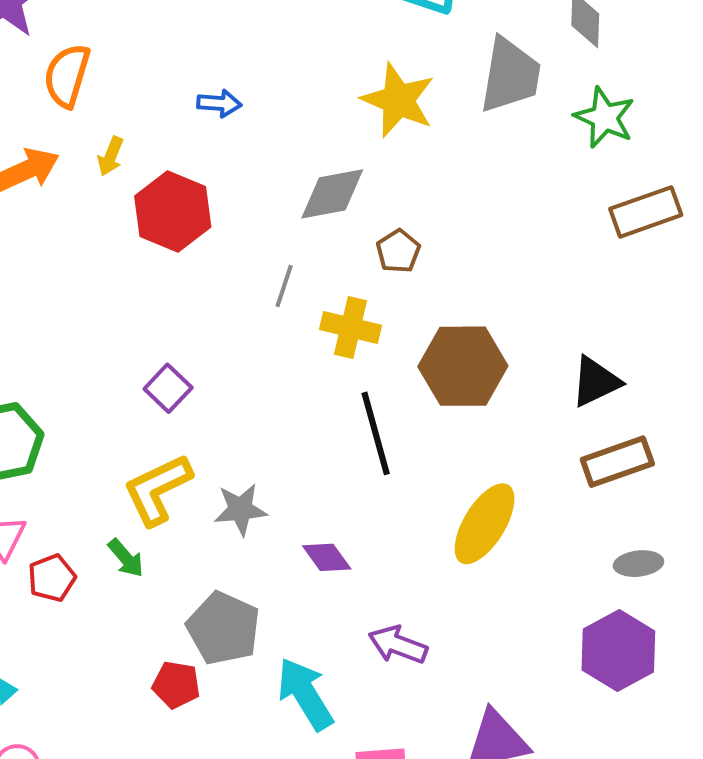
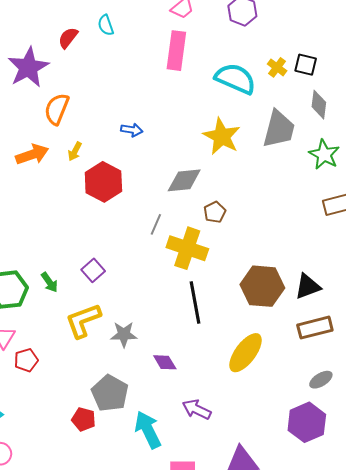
yellow cross: (351, 327) -> (187, 248), size x1.4
brown hexagon: (463, 366) -> (262, 286), moved
green arrow: (126, 558) -> (49, 282), moved
gray ellipse: (639, 564) -> (321, 380), turned -30

